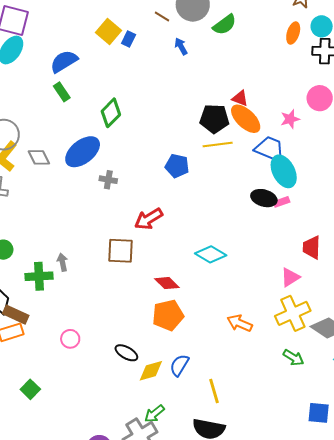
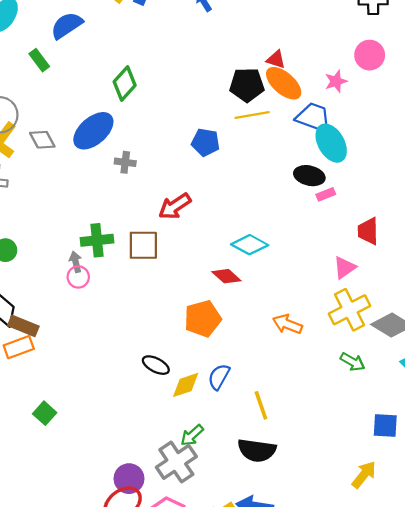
green rectangle: (62, 92) -> (39, 60), moved
pink rectangle: (282, 202) -> (326, 194), moved
green cross: (39, 276) -> (97, 240), moved
red diamond: (167, 283) -> (226, 276), moved
pink circle: (70, 339) -> (78, 277), moved

